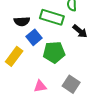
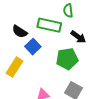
black semicircle: (22, 21) -> (20, 32), turned 42
green pentagon: (54, 52) -> (67, 59), moved

